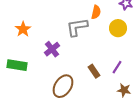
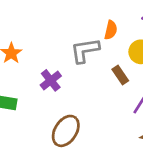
brown rectangle: (94, 71) -> (120, 75), moved

